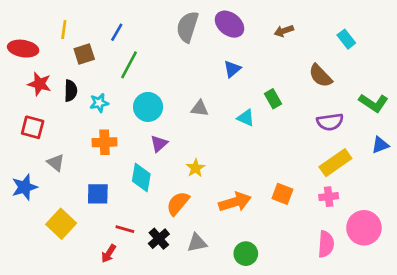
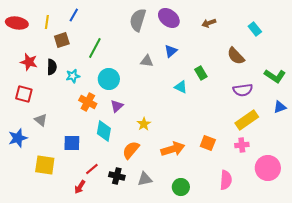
blue line: (117, 32) -> (74, 15), moved
red ellipse: (23, 49) -> (17, 23), moved
gray triangle: (200, 108) -> (147, 61), moved
orange cross: (105, 142) -> (88, 102), moved, turned 30
yellow square: (61, 224) -> (45, 165), turned -35
red line: (125, 229) -> (92, 169), turned -56
black cross: (159, 239) -> (117, 176), turned -35
pink semicircle: (326, 244) -> (226, 180), moved

